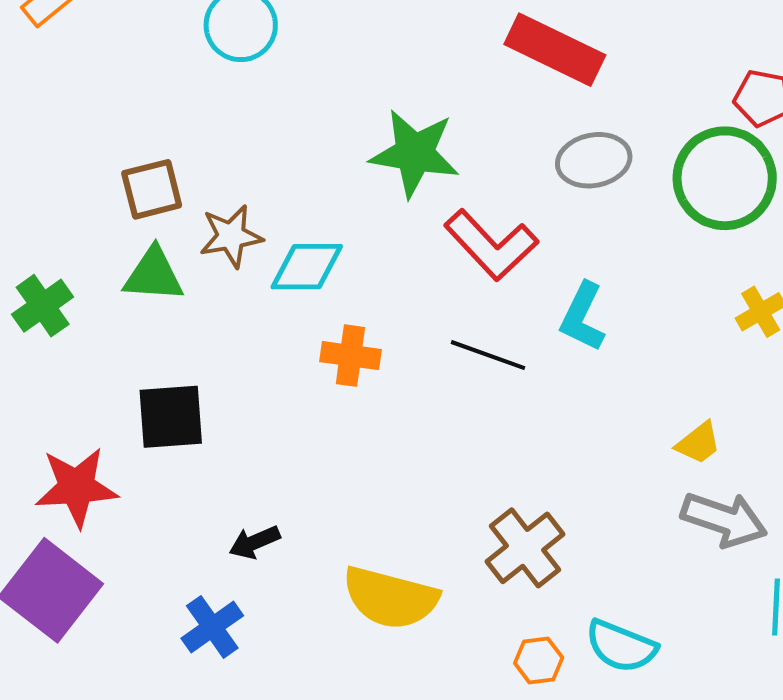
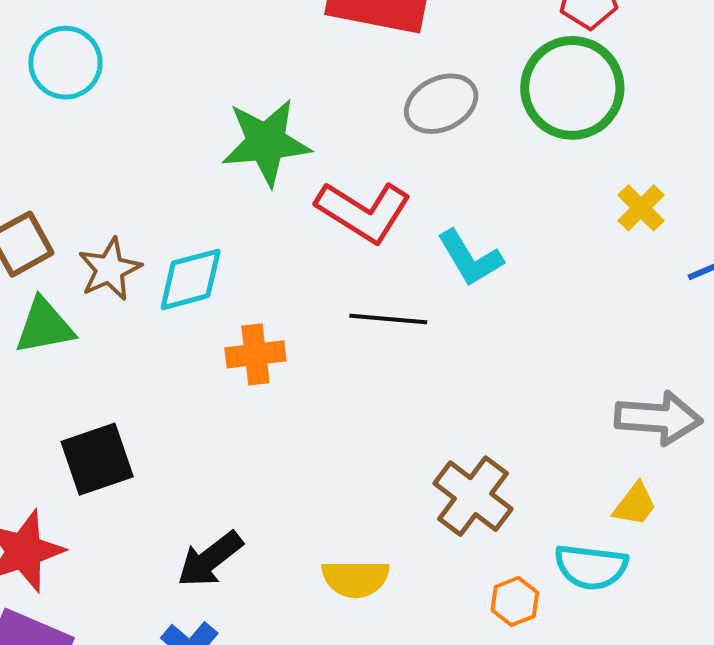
cyan L-shape: (583, 317) -> (470, 258), turned -42
yellow trapezoid: (698, 443) -> (635, 504), moved
black arrow: (255, 542) -> (210, 559), size x1.4
yellow semicircle: (390, 598) -> (355, 578), size x0.7

